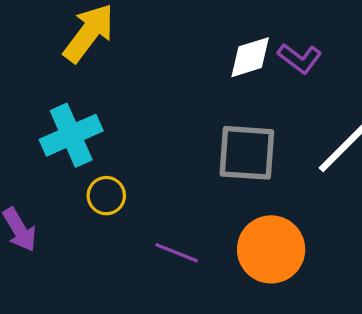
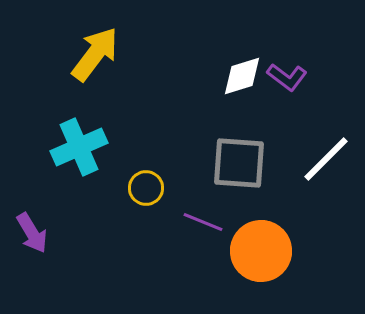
yellow circle: (106, 196) -> (146, 188), moved
purple line: (177, 253) -> (203, 222), moved

